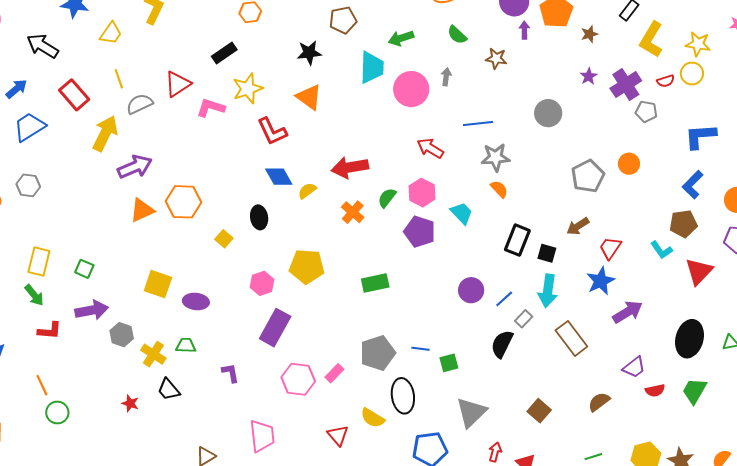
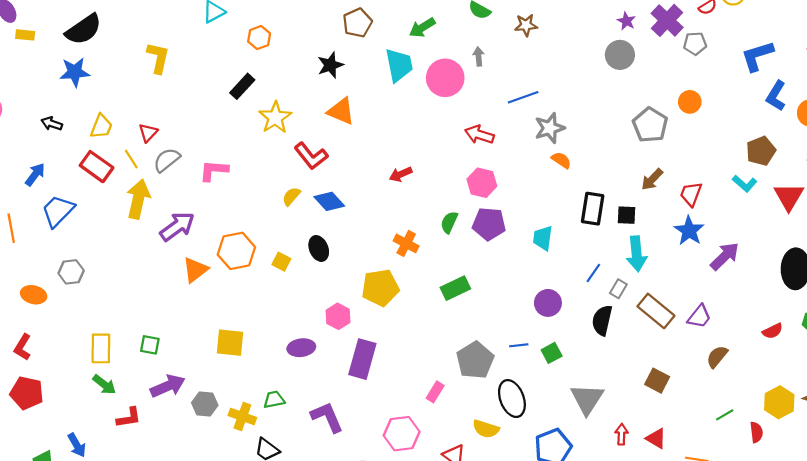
yellow trapezoid: (111, 33) -> (101, 126), moved
black arrow: (43, 46) -> (52, 124), size x0.6
yellow line: (119, 79) -> (131, 159), moved
red triangle: (178, 84) -> (148, 133), moved, size x0.7
pink L-shape: (211, 108) -> (214, 170), moved
gray circle: (548, 113) -> (620, 55), moved
red arrow: (350, 167) -> (401, 174), size x0.6
blue L-shape: (693, 185) -> (776, 96), moved
yellow semicircle: (307, 191) -> (291, 196), moved
green semicircle: (387, 198) -> (449, 222), moved
orange cross: (353, 212) -> (406, 243), moved
cyan trapezoid: (462, 213) -> (543, 238), moved, turned -115
yellow square: (224, 239) -> (281, 262), moved
purple circle: (471, 290) -> (548, 303), moved
purple ellipse: (196, 301) -> (301, 348), moved
brown rectangle: (571, 338) -> (656, 311), moved
purple trapezoid: (634, 367) -> (699, 316), moved
purple L-shape: (230, 373) -> (327, 417), size x1.6
pink hexagon: (298, 379) -> (402, 434), moved

